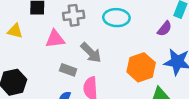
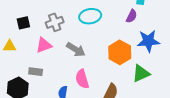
gray rectangle: (68, 70) -> (36, 72), moved

